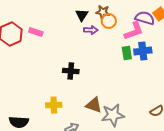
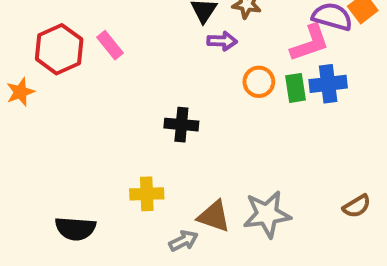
orange circle: (109, 21) -> (259, 82), moved
pink rectangle: (36, 32) -> (110, 45), turned 32
brown triangle: (94, 105) -> (214, 216), moved

